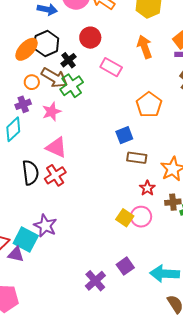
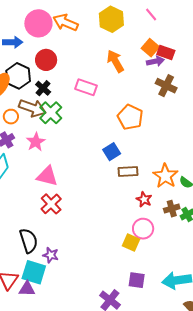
red circle: (90, 38) -> (46, 60), moved
black semicircle: (30, 173) -> (29, 241), moved
yellow square: (125, 218) -> (131, 242), moved
purple star: (45, 226) -> (51, 255), size x0.7
purple square: (125, 266) -> (137, 280), turned -36

